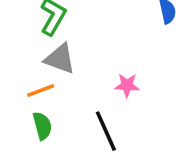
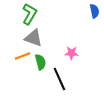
green semicircle: (42, 126) -> (40, 62), moved

